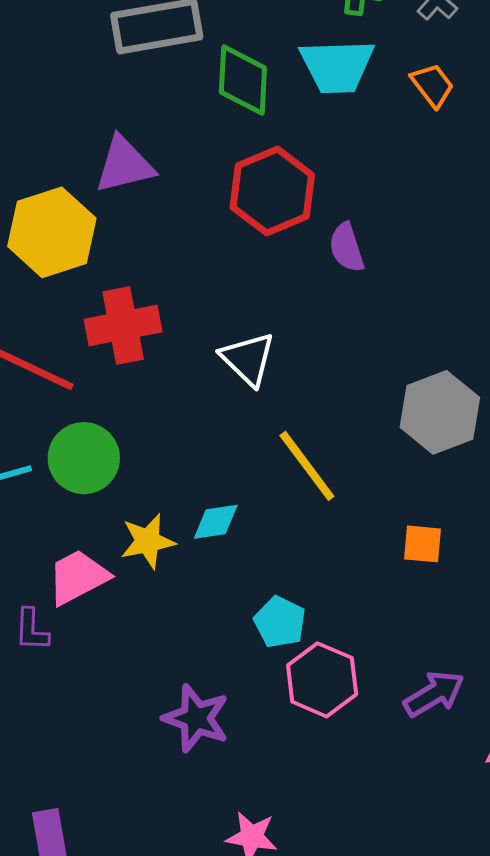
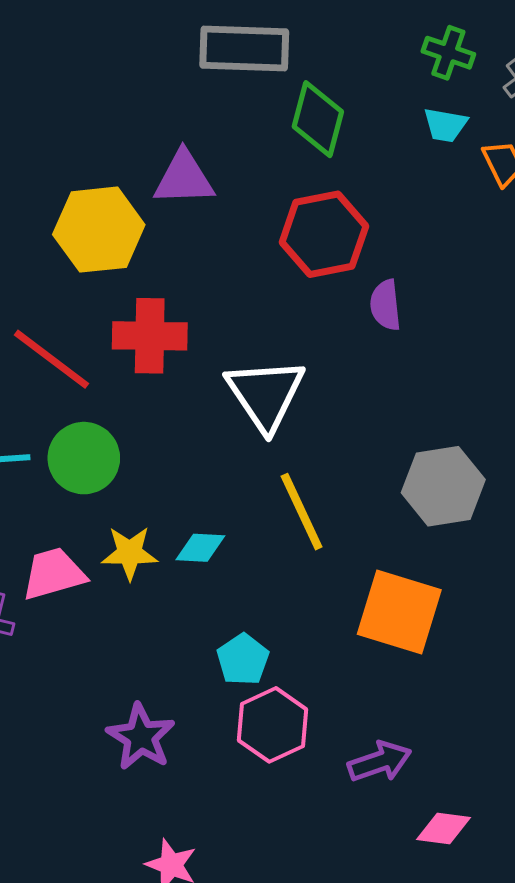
cyan trapezoid: (337, 66) -> (445, 125), moved, size x0.6
white triangle: (248, 359) -> (265, 394), size x1.4
orange square: (423, 544) -> (399, 612), size x2.0

